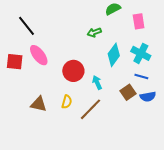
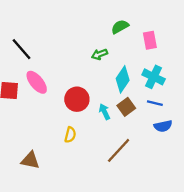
brown square: (128, 92) -> (126, 107), moved
brown triangle: (39, 104) -> (30, 160), moved
brown line: (91, 109) -> (119, 150), moved

